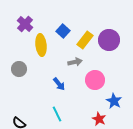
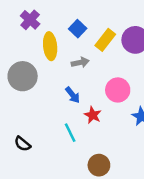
gray arrow: (75, 62) -> (80, 62), moved
gray circle: (19, 69) -> (23, 76), size x1.5
red star: (99, 119) -> (93, 115), moved

